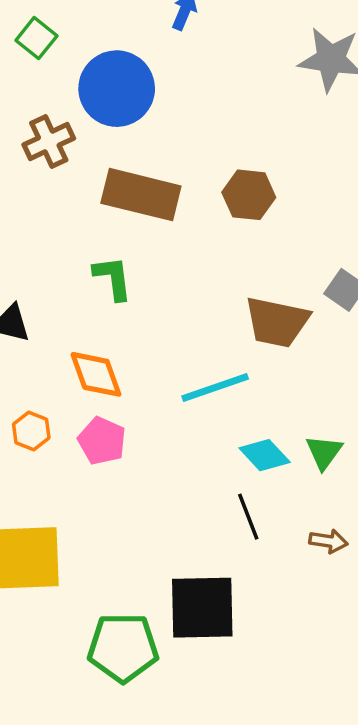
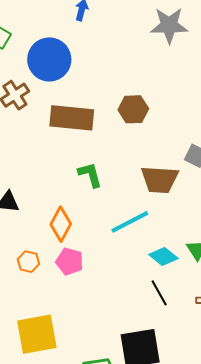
green L-shape: (113, 278) -> (90, 175), moved
orange diamond: (96, 374) -> (61, 224), turned 56

